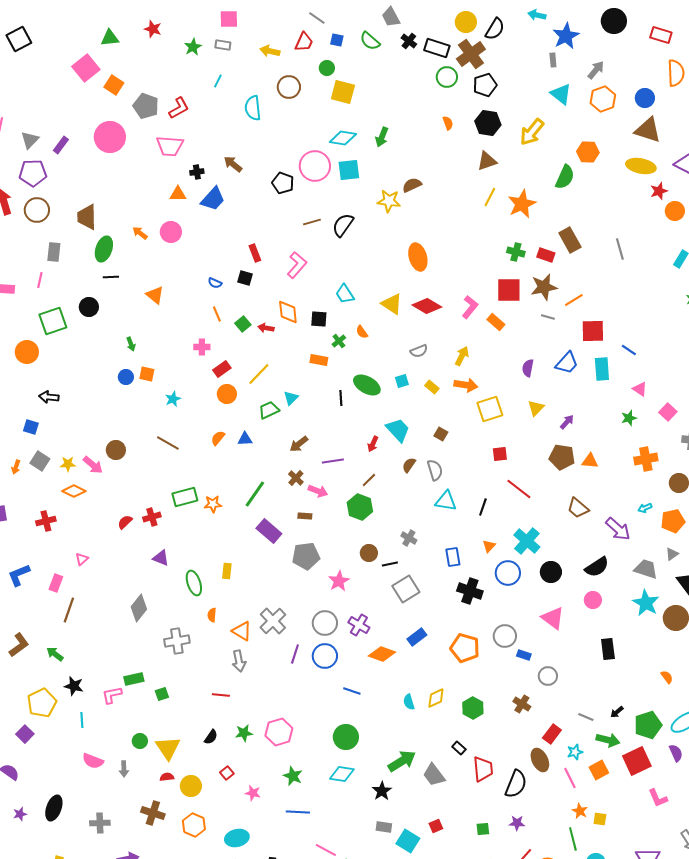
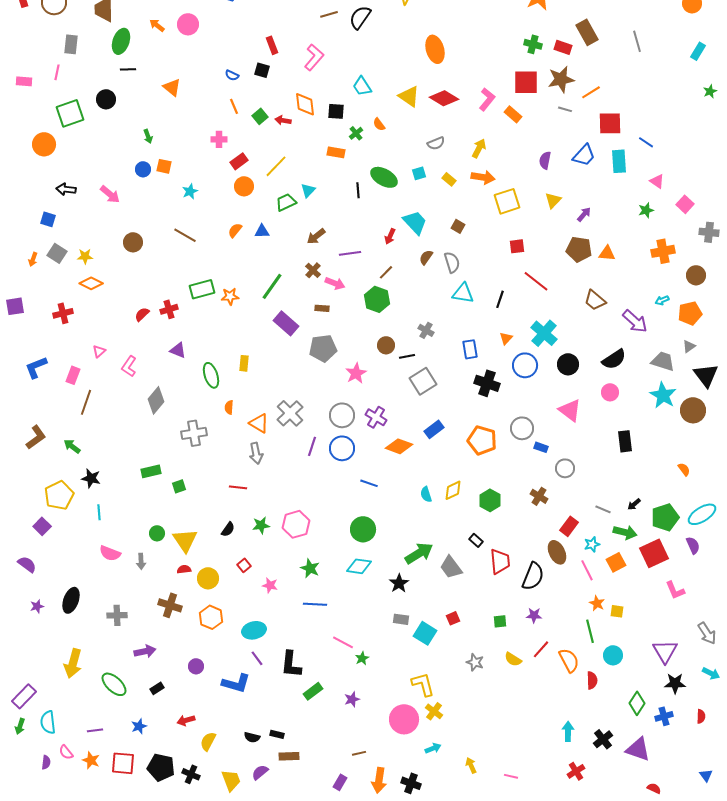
pink arrow: (93, 465) -> (110, 194), moved
pink L-shape: (112, 695) -> (129, 366), moved, turned -45

